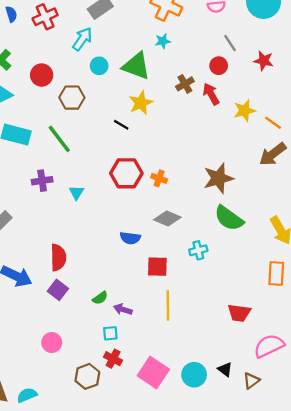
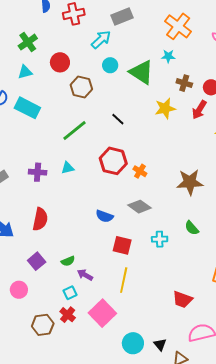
brown cross: (185, 84) -> (184, 83), moved, turned 35
red arrow: (211, 94) -> (199, 110), turned -132
yellow star: (141, 103) -> (165, 108), moved
green line: (59, 139) -> (75, 130), moved, turned 76
purple cross: (42, 181) -> (38, 172), moved
cyan triangle: (76, 193) -> (68, 168), turned 32
green semicircle: (229, 218) -> (192, 228), moved, size x0.6
purple square: (58, 290) -> (37, 261), moved
cyan square: (110, 333) -> (70, 293), turned -32
pink square: (153, 373) -> (102, 313), moved

